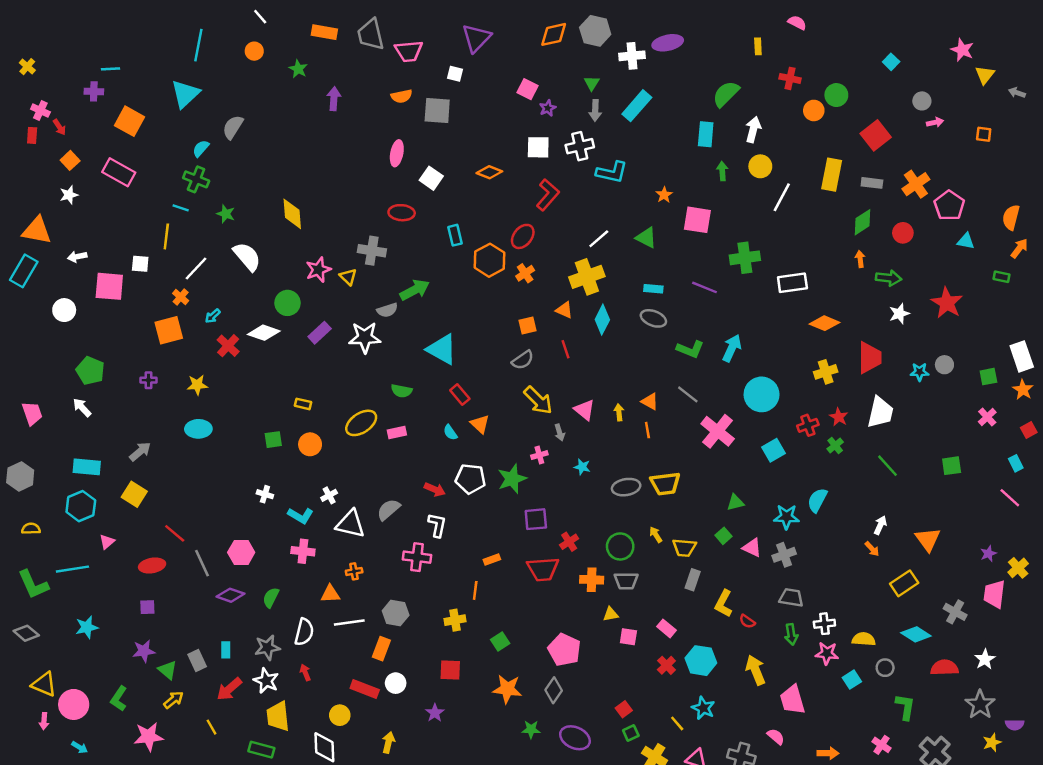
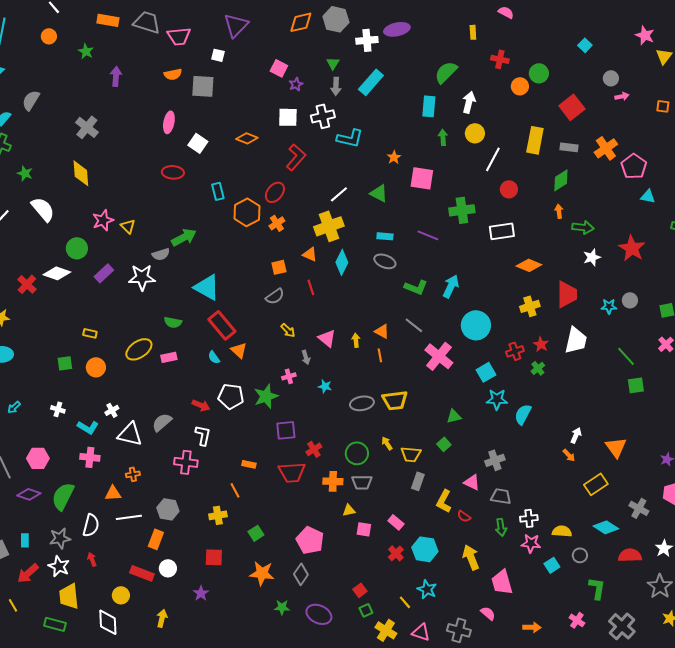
gray trapezoid: (371, 34) -> (147, 22), turned 120
red circle: (903, 233) -> (509, 189), moved
gray cross: (372, 251) -> (87, 127), moved, turned 30
cyan arrow: (213, 316) -> (14, 407), moved
red rectangle: (460, 394) -> (222, 325), size x1.6
yellow arrow: (538, 400) -> (288, 330), size x0.6
green line: (887, 466) -> (626, 356), moved
cyan star: (786, 517) -> (497, 399), moved
pink triangle: (752, 548) -> (472, 482), moved
orange rectangle: (492, 560) -> (249, 464), turned 32
orange line: (475, 590) -> (235, 490), turned -35
green semicircle: (271, 598) -> (63, 496), size x1.6

